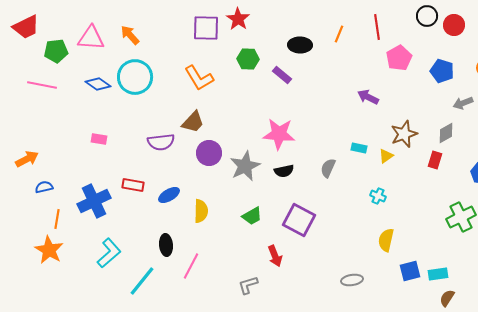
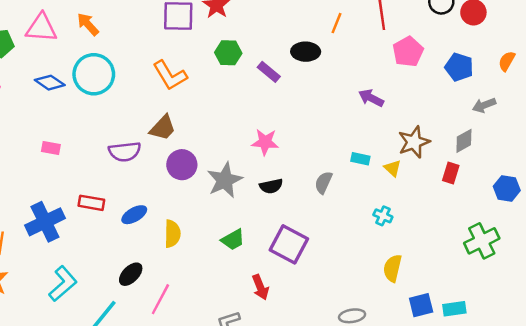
black ellipse: (300, 45) -> (306, 52), moved
pink star: (279, 134) -> (265, 142), size x0.7
yellow triangle: (386, 156) -> (392, 168), turned -42
black ellipse: (166, 245) -> (131, 274), turned 50

